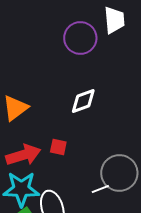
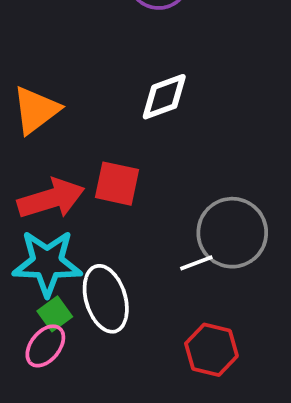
red square: (58, 147) -> (117, 184), size x1.4

